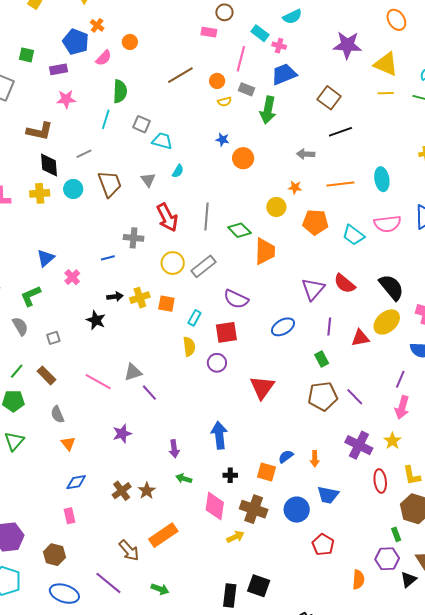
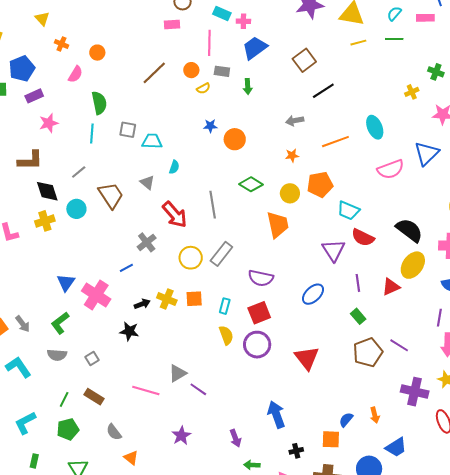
blue pentagon: (76, 42) -> (22, 69), moved, turned -30
brown square: (329, 98) -> (304, 60), turned 30
green arrow: (268, 110) -> (248, 86), size x0.6
yellow circle: (276, 207) -> (290, 193), moved
green diamond: (239, 230) -> (251, 184), moved
cyan trapezoid: (353, 235) -> (348, 210), moved
gray cross: (134, 238) -> (147, 242), turned -30
pink cross: (72, 277) -> (96, 295), size x1.8
yellow cross: (140, 298) -> (167, 299), turned -36
gray semicircle: (20, 326) -> (57, 355), turned 138
purple circle: (217, 363) -> (257, 345), size x1.4
blue trapezoid: (328, 495) -> (396, 447), turned -30

